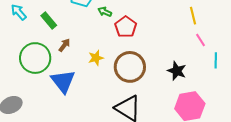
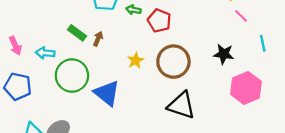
cyan arrow: (19, 12) -> (45, 53), moved, turned -30
brown arrow: (64, 45) -> (98, 39), moved
cyan line: (216, 60) -> (263, 43), moved

